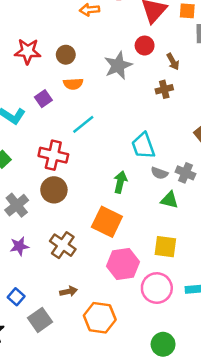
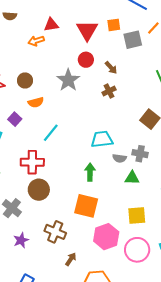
cyan trapezoid: (143, 146) -> (102, 139), turned 115
brown arrow: (69, 291) -> (71, 259), moved, turned -32

